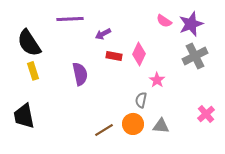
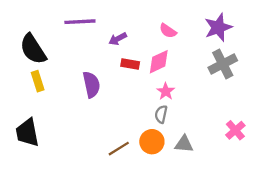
pink semicircle: (164, 21) -> (168, 31), moved
pink diamond: (139, 54) -> (159, 62), turned 40
pink star: (157, 80) -> (166, 91), moved

